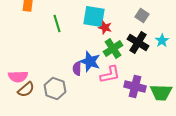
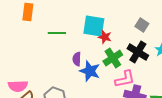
green line: (57, 24) -> (57, 33), turned -72
purple semicircle: (77, 68) -> (77, 59), moved
pink L-shape: (110, 74) -> (125, 79), moved

